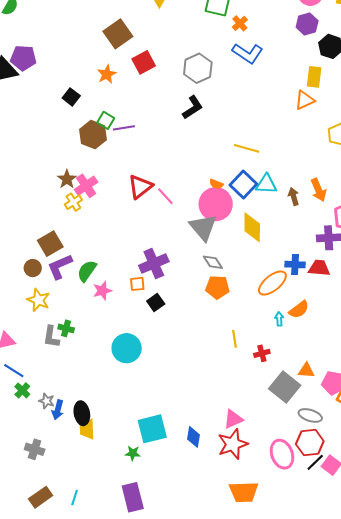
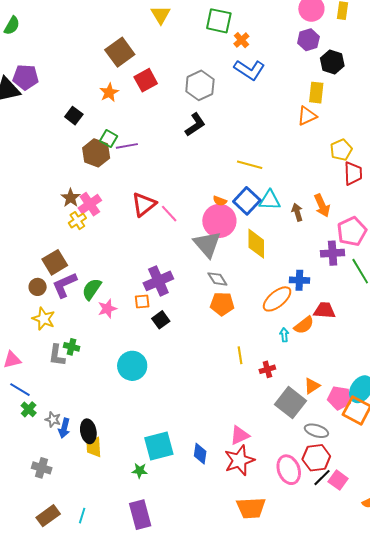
red trapezoid: (319, 268) -> (324, 310), moved
orange triangle: (306, 370) -> (312, 386), turned -36

